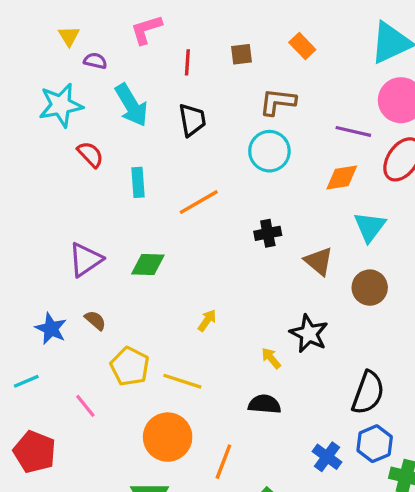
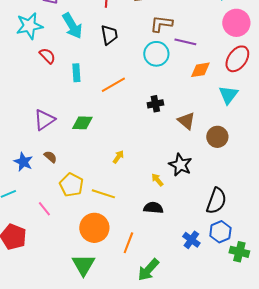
purple line: (353, 131) -> (185, 42), moved
cyan triangle: (370, 227) -> (228, 95), moved

